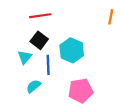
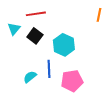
cyan triangle: (25, 57) -> (14, 29), moved
blue line: (48, 65) -> (49, 69), moved

